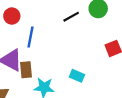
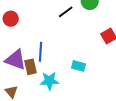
blue line: (31, 37) -> (41, 52), moved

